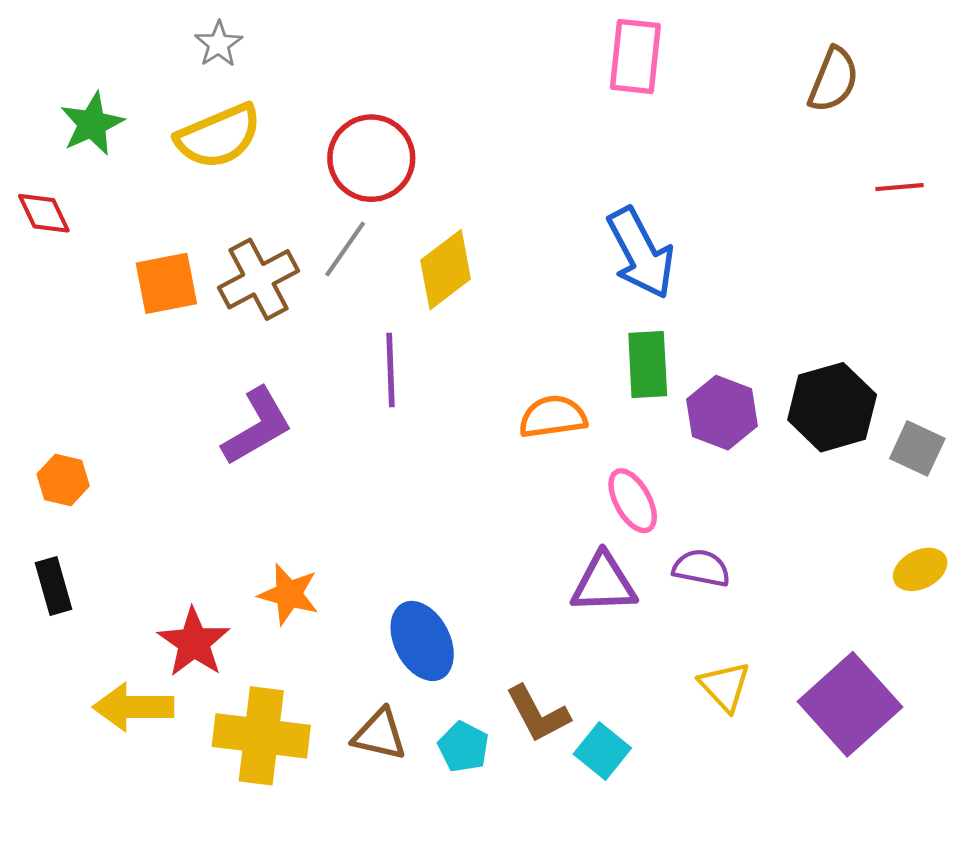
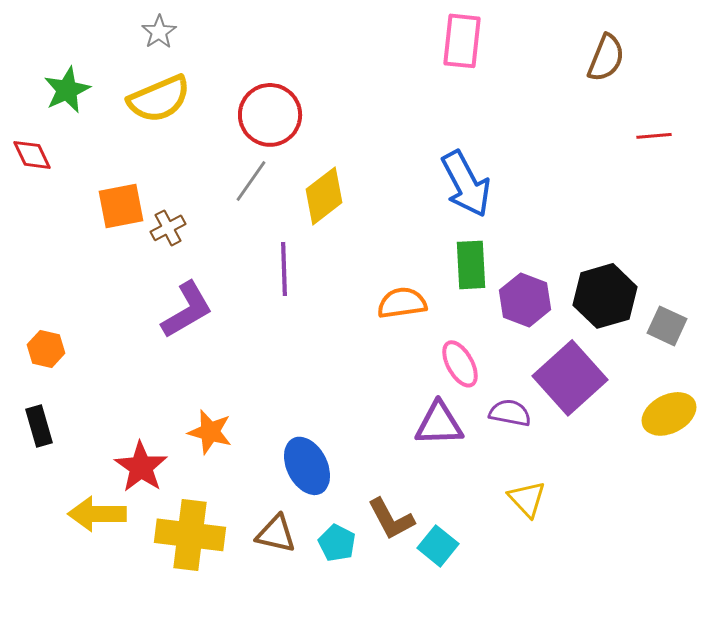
brown cross: (258, 279) -> (168, 228), moved, size x0.6
yellow ellipse: (920, 569) -> (669, 414), size x1.4
purple square: (850, 704) -> (570, 378), moved

